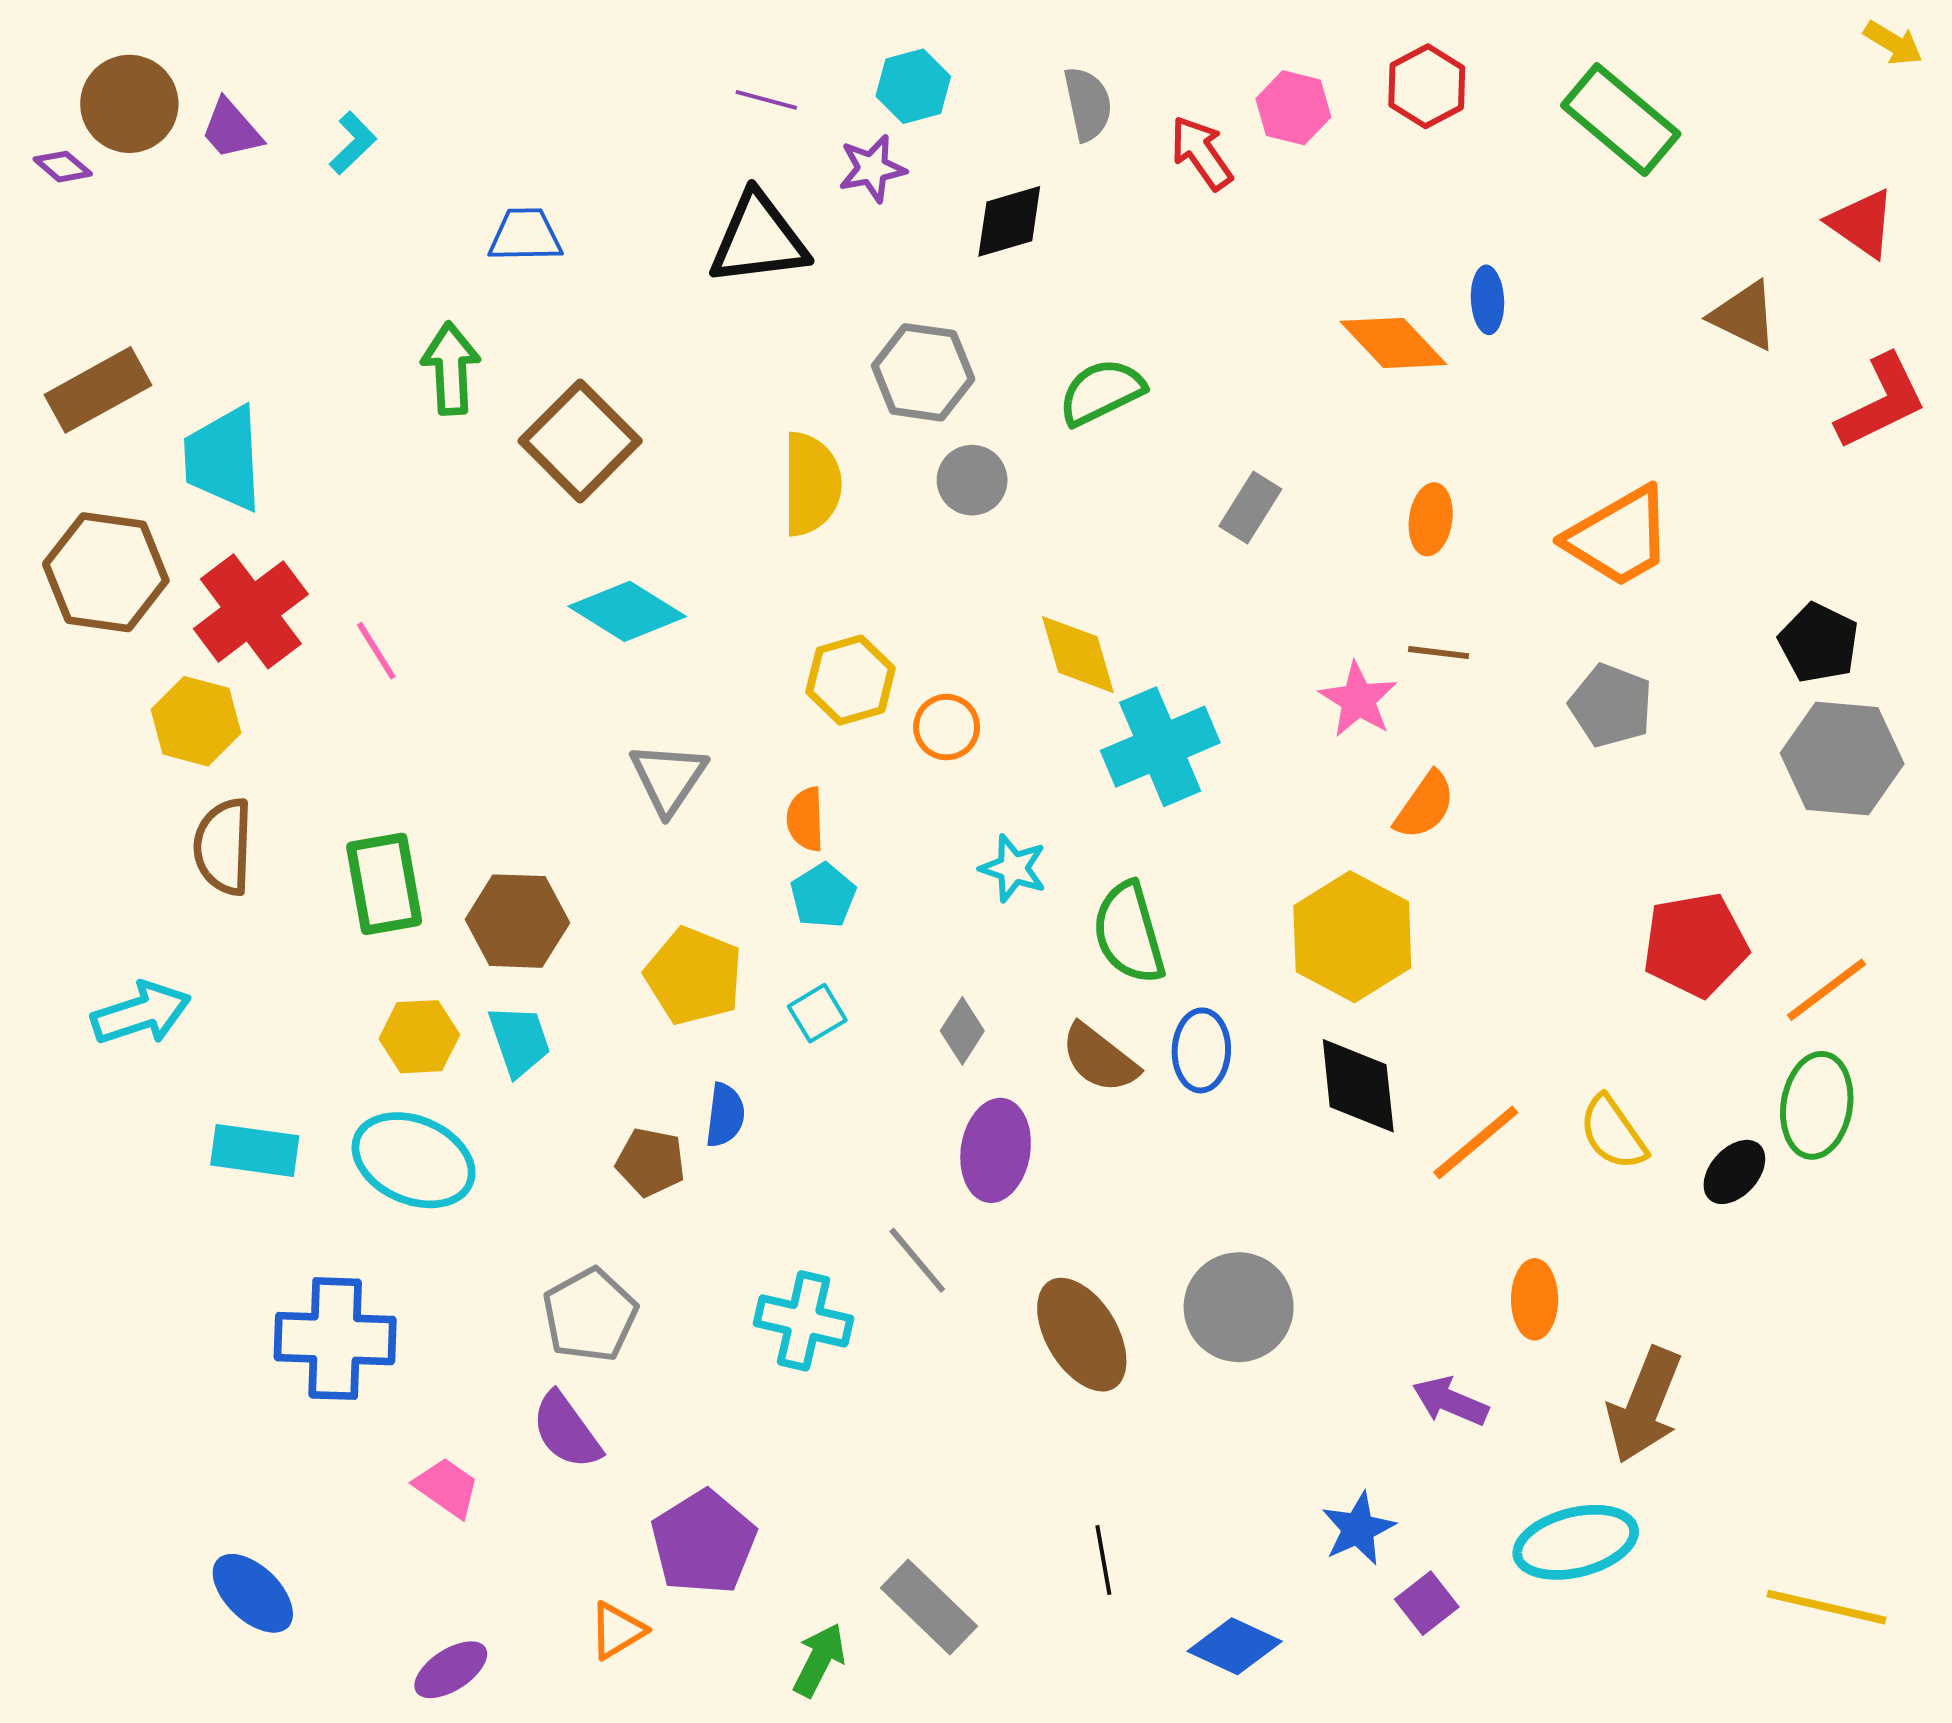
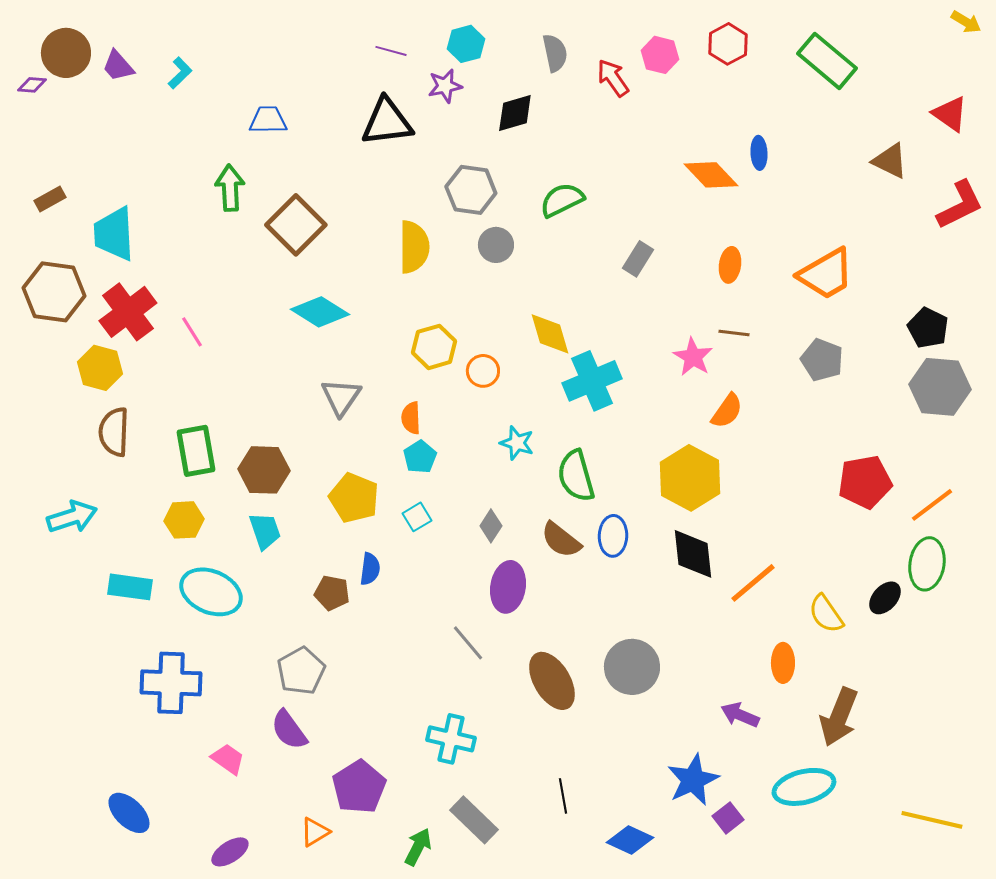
purple diamond: (63, 167) -> (32, 85), turned -36
brown rectangle: (98, 390) -> (50, 199), size x0.6
yellow hexagon: (419, 1037) -> (184, 520), moved
yellow semicircle: (1613, 1133) -> (826, 614), moved
cyan cross: (804, 1321) -> (451, 739), moved
blue star: (1358, 1529) -> (693, 780), size x1.4

